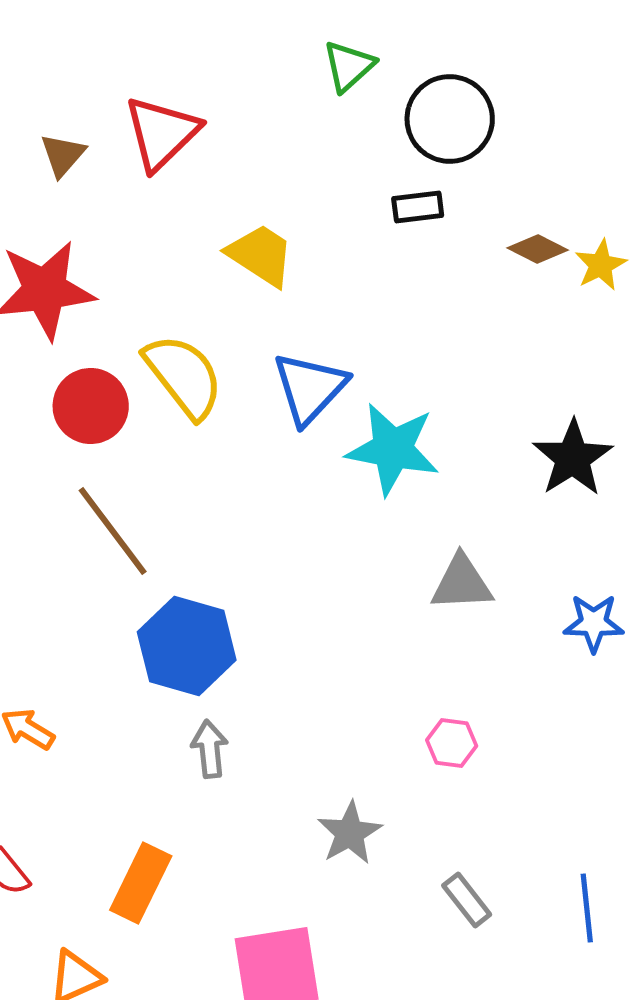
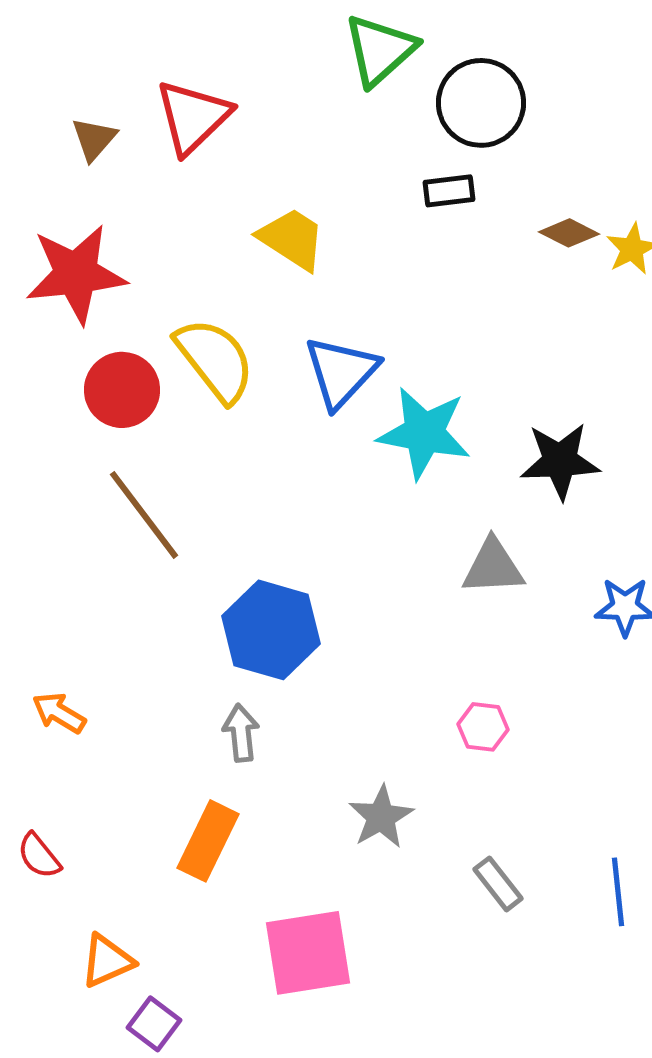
green triangle: (349, 66) -> (380, 50), size x1.4
black star: (573, 458) -> (560, 461), moved, turned 30
blue hexagon: (187, 646) -> (271, 630), moved
orange rectangle: (141, 883) -> (208, 841), moved

